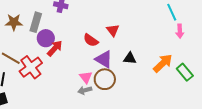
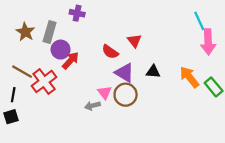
brown star: (14, 22) -> (25, 32), turned 30
pink arrow: (180, 31) -> (208, 42), size x1.6
orange arrow: (163, 63) -> (189, 77), turned -85
gray arrow: (85, 90) -> (92, 106), moved

